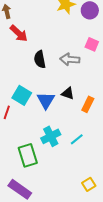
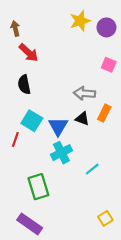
black semicircle: (40, 59) -> (24, 85), moved
gray arrow: (70, 59) -> (85, 93), moved
orange rectangle: (88, 104) -> (104, 113), moved
cyan cross: (51, 136) -> (61, 153), moved

